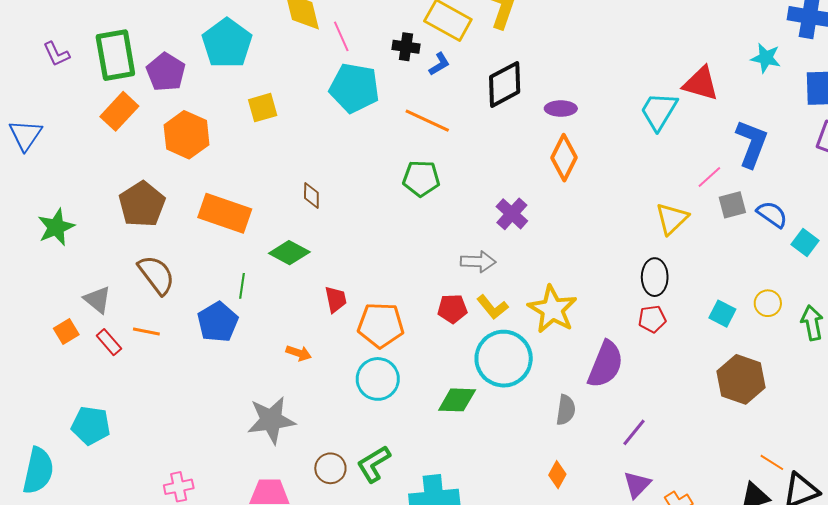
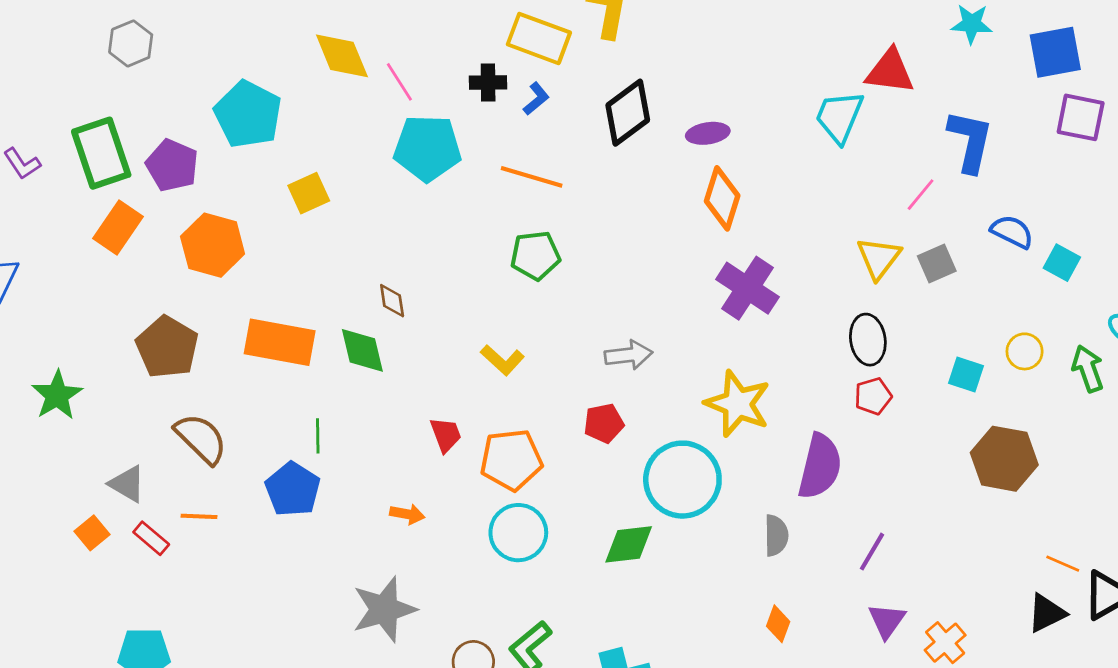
gray square: (732, 205) -> (937, 264), moved
purple cross: (512, 214) -> (747, 288), moved, size x1.4
green diamond: (289, 253) -> (362, 350), moved, turned 57
yellow L-shape: (492, 307) -> (502, 360), moved

